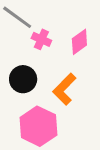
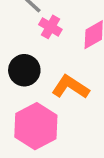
orange L-shape: (64, 89) -> (70, 87), turned 72

